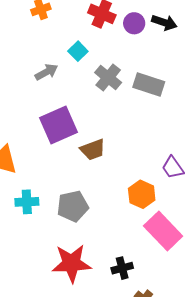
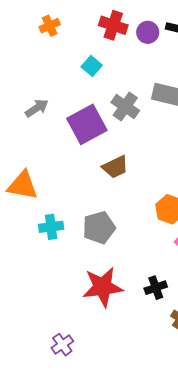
gray arrow: (46, 72) -> (37, 108), moved
gray cross: (108, 78) -> (125, 106), moved
purple square: (59, 125) -> (87, 124), moved

